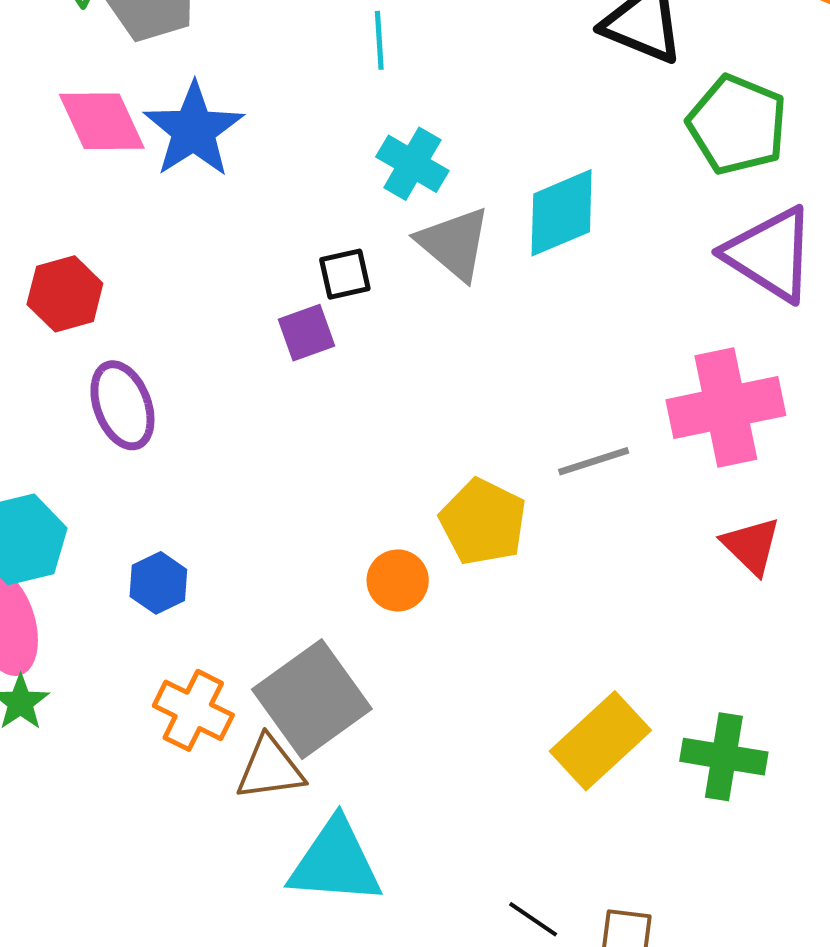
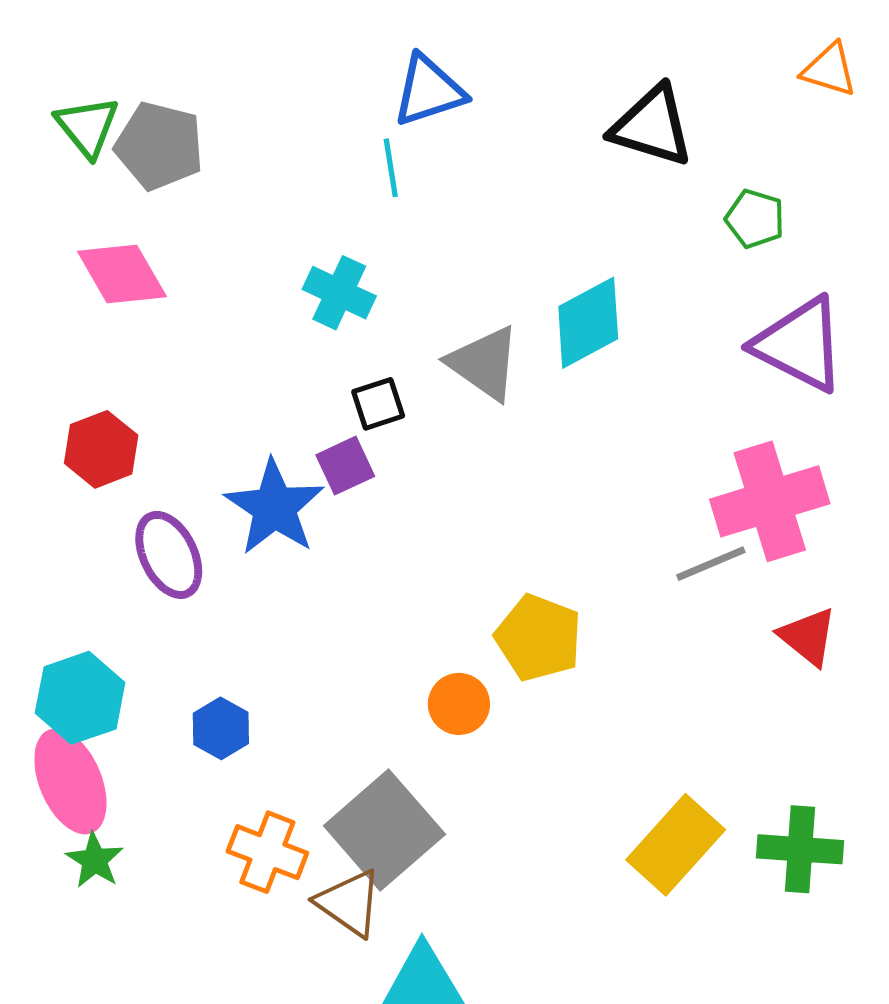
green pentagon: (737, 125) -> (755, 219), size x0.6
blue star: (194, 130) -> (274, 507), moved
cyan cross: (412, 164) -> (339, 293), moved
gray line: (594, 461) -> (711, 564), moved
brown triangle: (270, 769) -> (349, 903), turned 48

